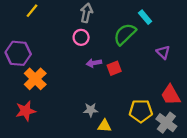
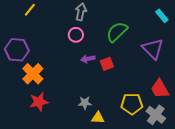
cyan rectangle: (145, 17) -> (162, 16), moved
purple triangle: (163, 52) -> (153, 49), size x1.6
red star: (26, 111) -> (39, 102), moved

